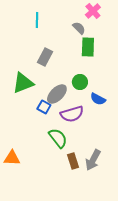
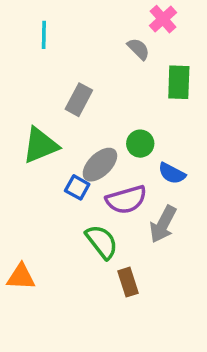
cyan line: (37, 20) -> (44, 35), moved
green rectangle: (88, 47) -> (179, 82), moved
gray arrow: (93, 160) -> (163, 224), moved

